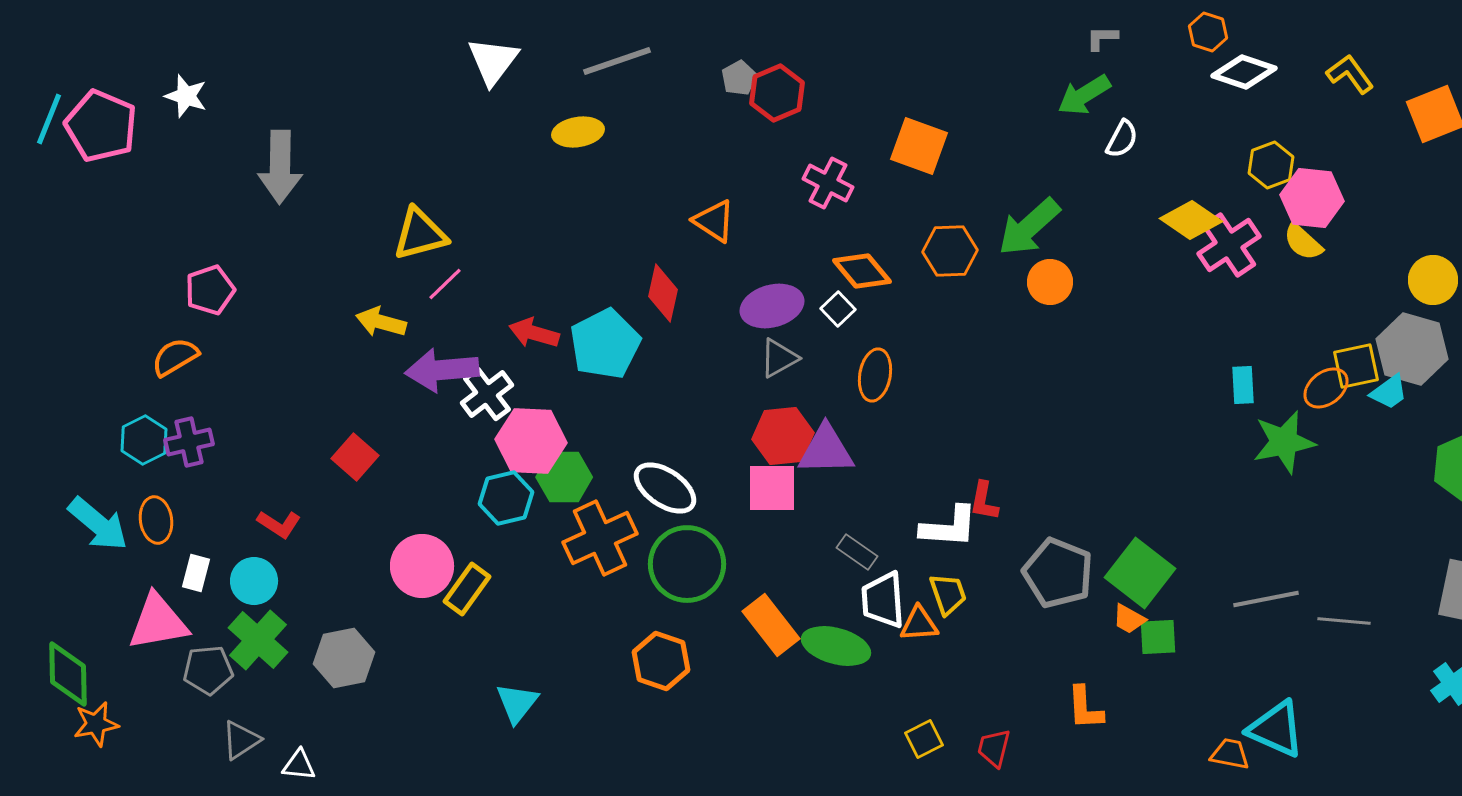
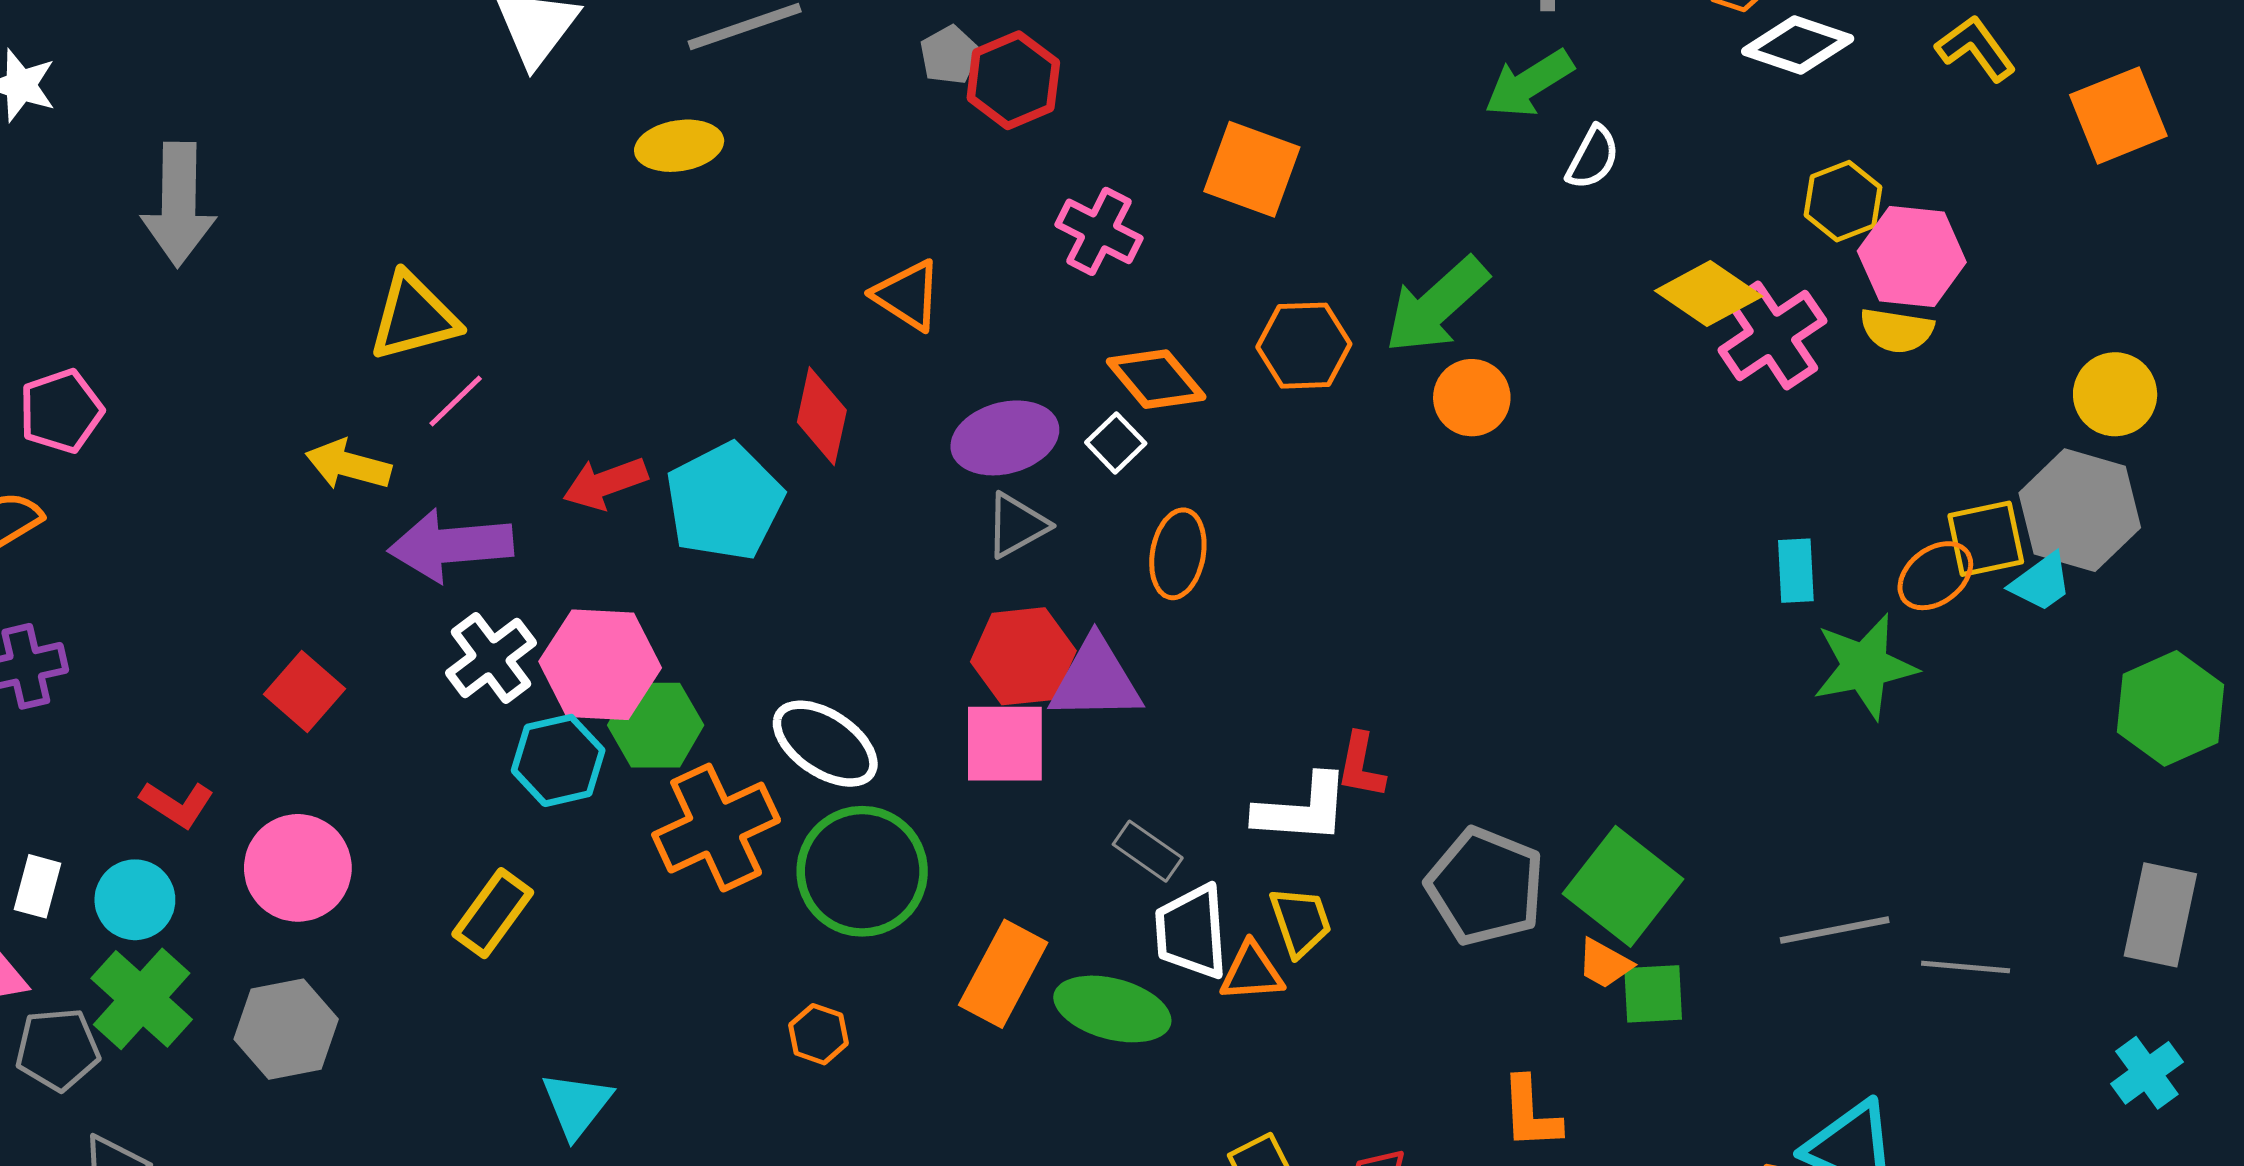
yellow semicircle: (1303, 242) -> (1897, 330), turned -33
red arrow: (534, 333) -> (605, 483), turned -36
white cross: (487, 394) -> (491, 658), moved
pink circle: (422, 566) -> (298, 868), moved
orange rectangle: (771, 625) -> (1003, 974), turned 66
orange hexagon: (661, 661) -> (818, 1034), size x0.6

